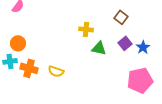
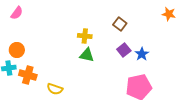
green triangle: (99, 48) -> (87, 55), moved
yellow semicircle: (56, 71) -> (55, 89), moved

